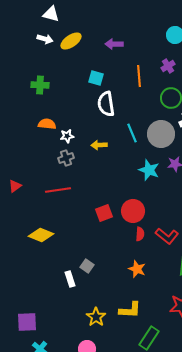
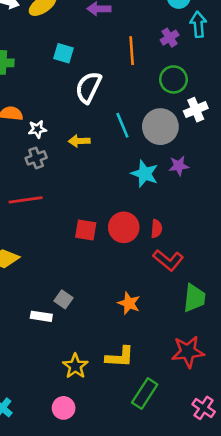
cyan square: (96, 78) -> (64, 53), moved
white semicircle: (106, 104) -> (88, 87), turned 35
red square: (104, 213) -> (86, 230), turned 30
red semicircle: (140, 234) -> (156, 229), moved
white rectangle: (70, 279) -> (41, 316), turned -63

